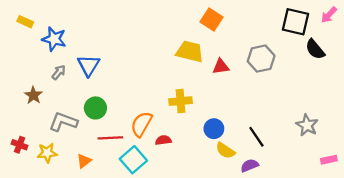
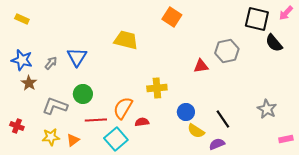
orange square: (212, 19) -> (172, 17), moved
blue star: (54, 39) -> (22, 60), moved
yellow trapezoid: (190, 52) -> (126, 40), moved
red triangle: (221, 67) -> (201, 66), moved
yellow star: (47, 153) -> (51, 137), moved

